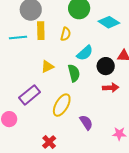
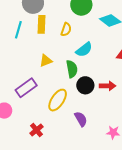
cyan line: (18, 38) -> (18, 30), turned -72
black circle: (106, 66) -> (85, 85), moved
red cross: (49, 142) -> (36, 130), moved

